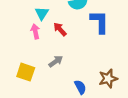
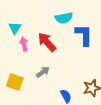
cyan triangle: (42, 13) -> (15, 28), moved
red arrow: (60, 29) -> (47, 42), size x1.5

